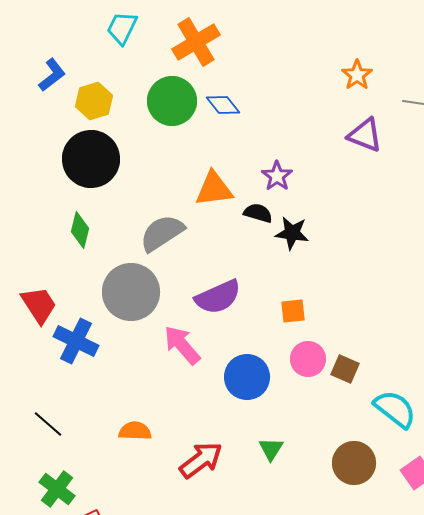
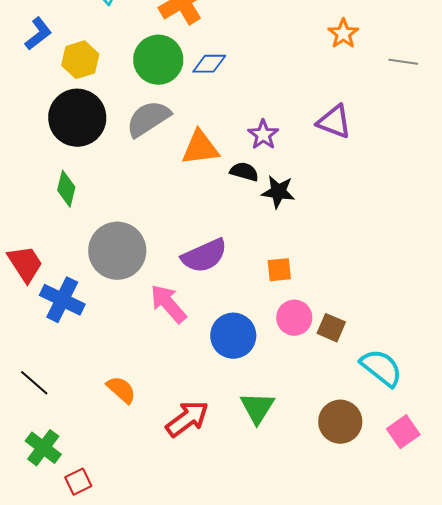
blue diamond: (223, 105) -> (209, 64), turned -52
purple triangle: (365, 135) -> (334, 122), moved
gray semicircle: (162, 233) -> (148, 119), moved
orange semicircle: (135, 431) -> (121, 390), turned 40
green triangle: (271, 449) -> (257, 408), size x1.4

